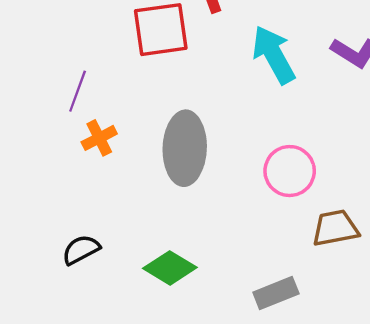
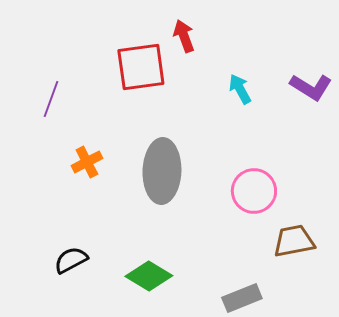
cyan arrow: (274, 55) -> (240, 89), size x0.6
purple line: (78, 91) -> (51, 99), moved

